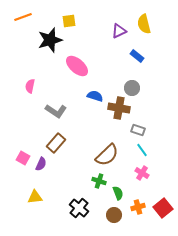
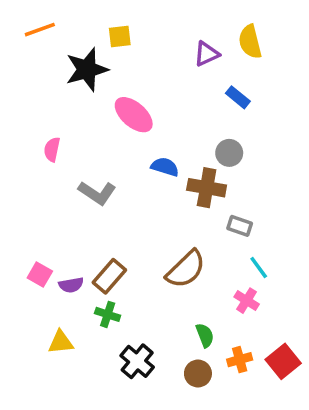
brown rectangle: (56, 143) -> (109, 276), moved
cyan line: (142, 150) -> (259, 268), moved
purple semicircle: (41, 164) -> (71, 285), turned 56
green cross: (99, 181) -> (108, 314), moved

